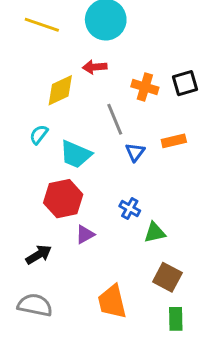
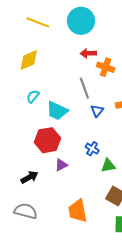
red arrow: (95, 67) -> (88, 53), moved
yellow diamond: (60, 90) -> (29, 60), moved

